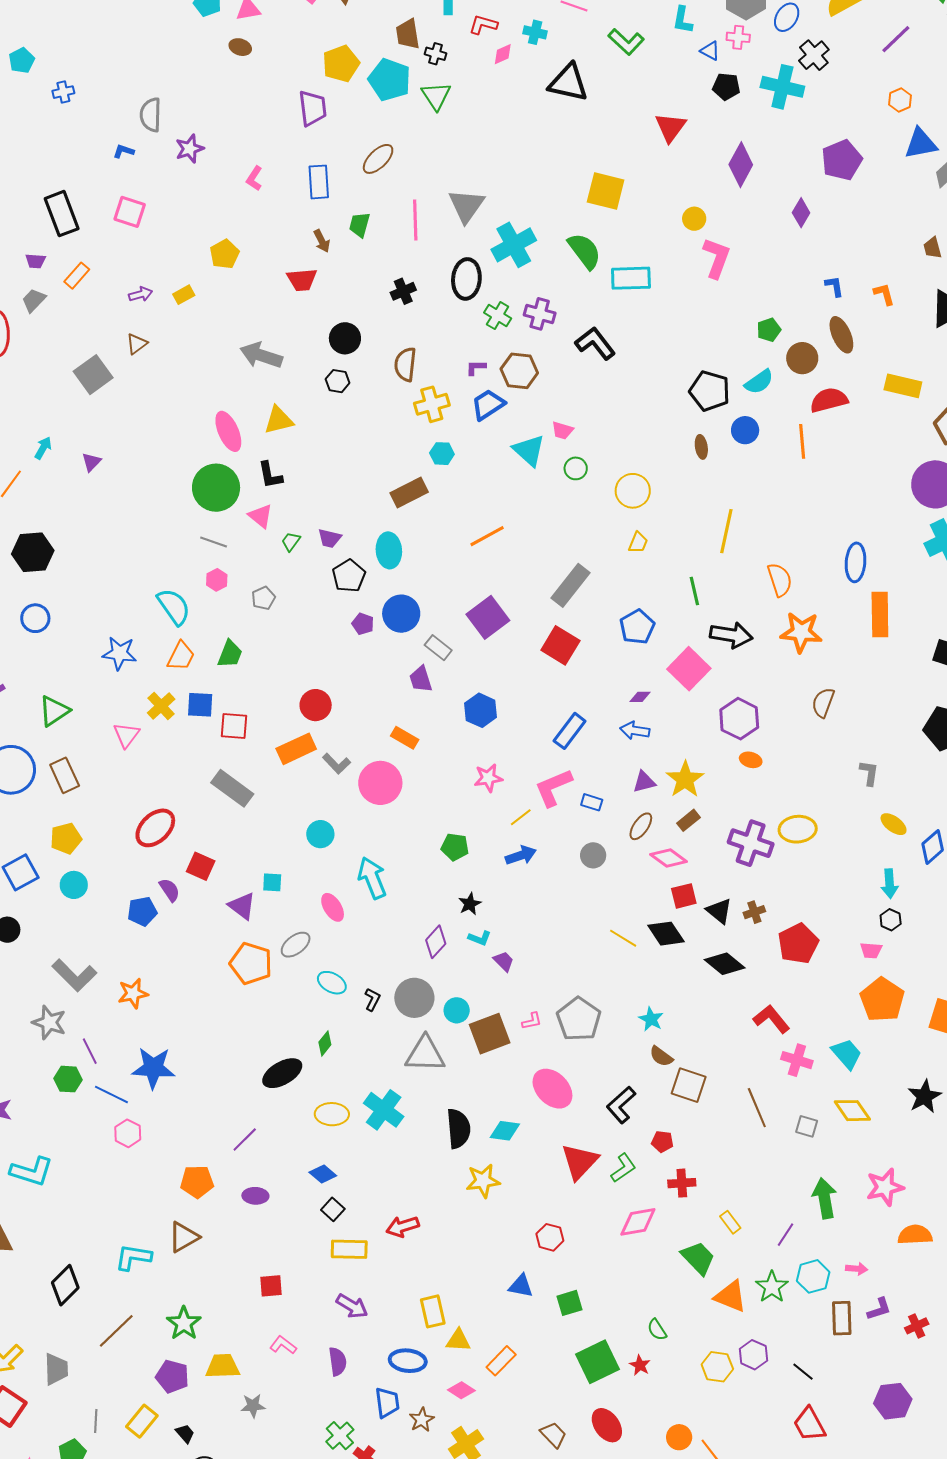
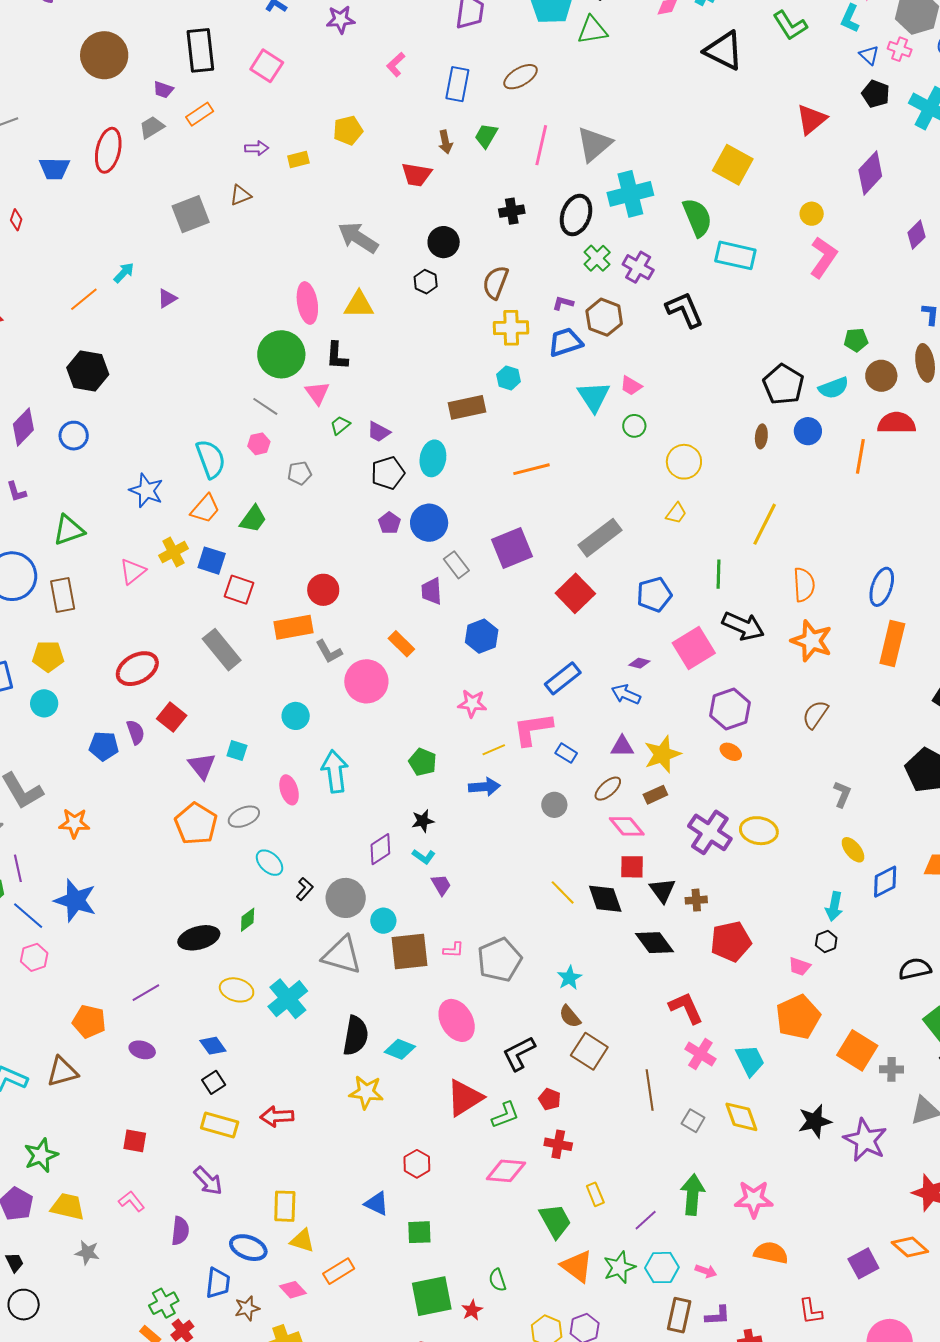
green triangle: (436, 96) -> (592, 30), turned 40

